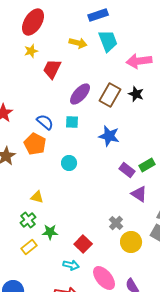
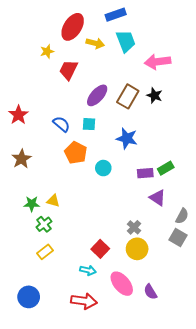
red ellipse: (33, 22) -> (73, 27), moved
orange pentagon: (35, 144) -> (76, 153), moved
cyan circle: (69, 163) -> (103, 168), moved
purple rectangle: (127, 170) -> (145, 173), turned -42
green star: (50, 232) -> (32, 204), moved
yellow circle: (131, 242) -> (137, 249), moved

